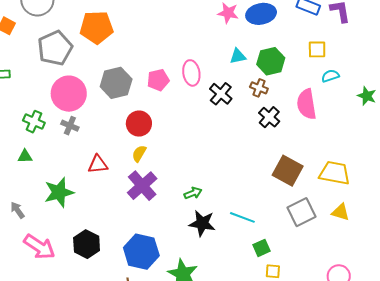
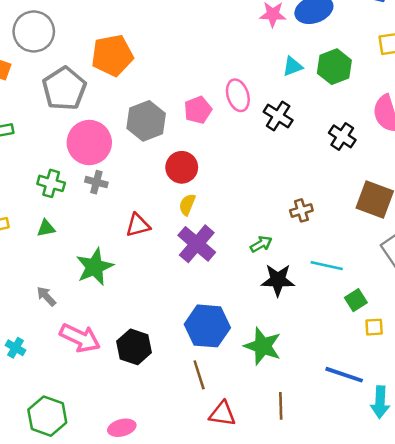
brown cross: (259, 88) -> (301, 210), moved, turned -30
black hexagon: (87, 244) -> (134, 347), moved

